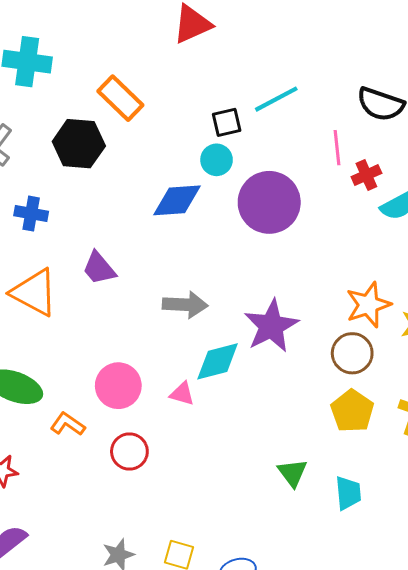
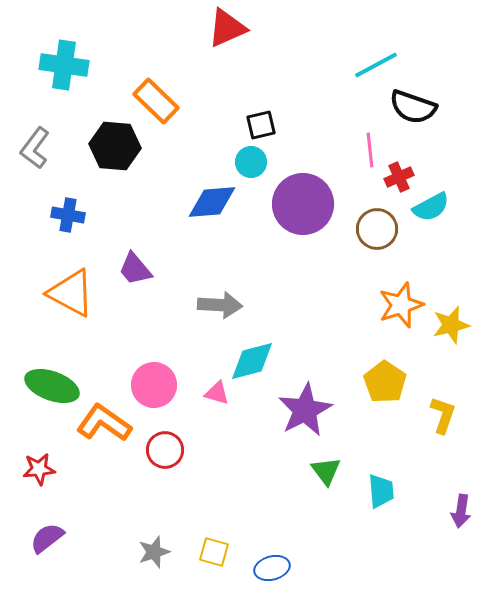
cyan line: (276, 99) -> (376, 65), moved
purple star: (271, 326) -> (305, 410), moved
brown circle: (352, 353) -> (377, 229), moved
yellow pentagon: (352, 411) -> (385, 382), moved
orange L-shape: (68, 424) -> (104, 423), size x1.6

